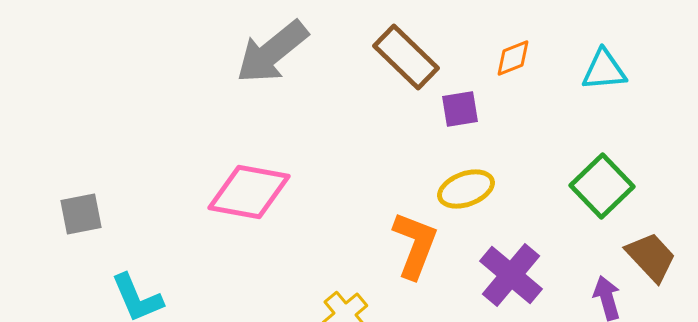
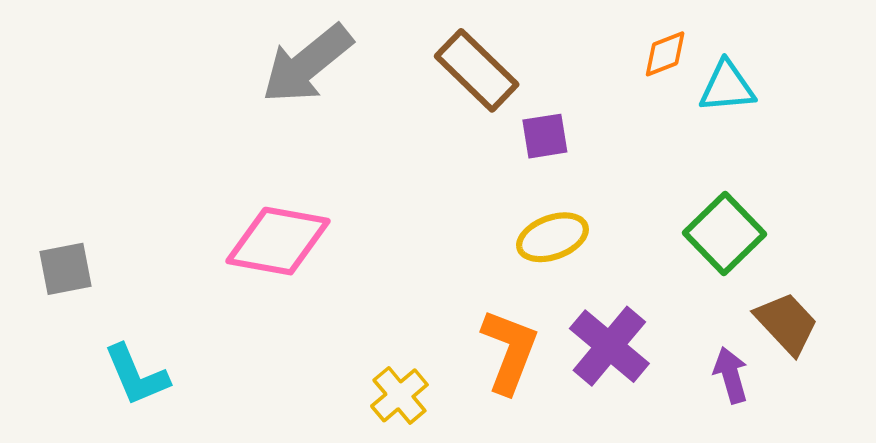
orange diamond: (513, 58) -> (665, 54), moved
orange L-shape: (415, 245) -> (509, 351), moved

